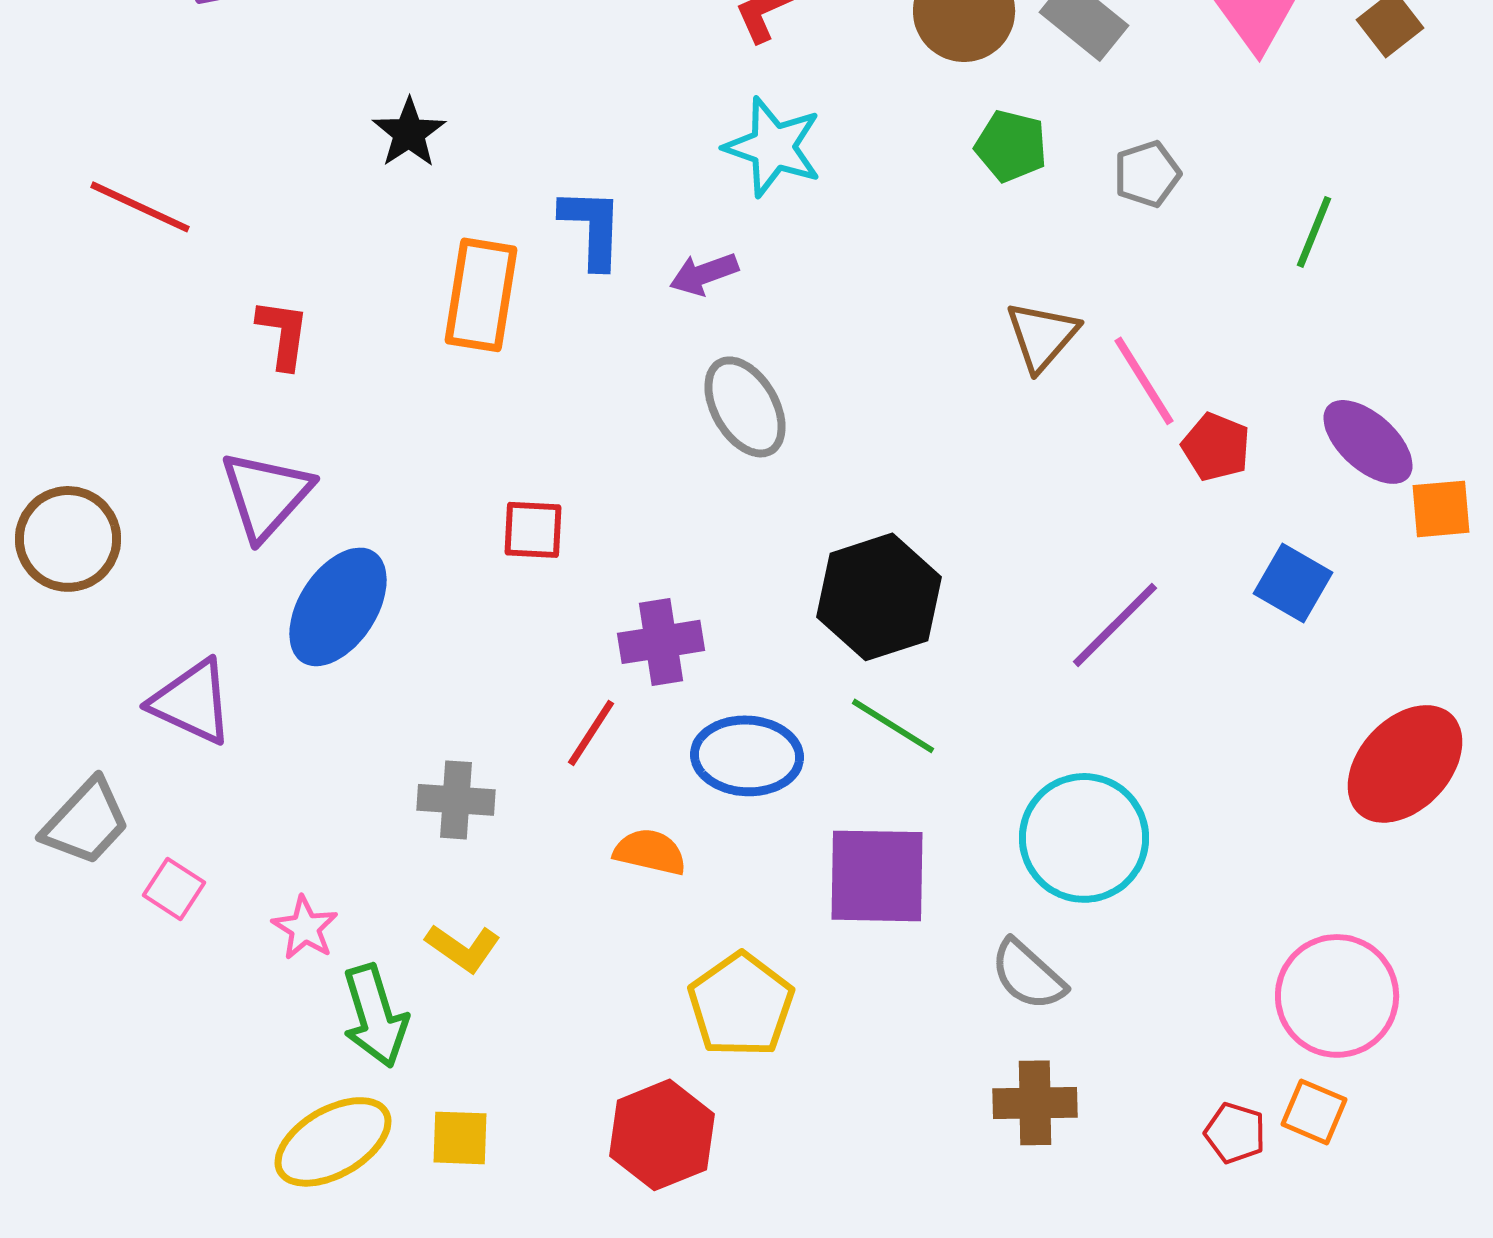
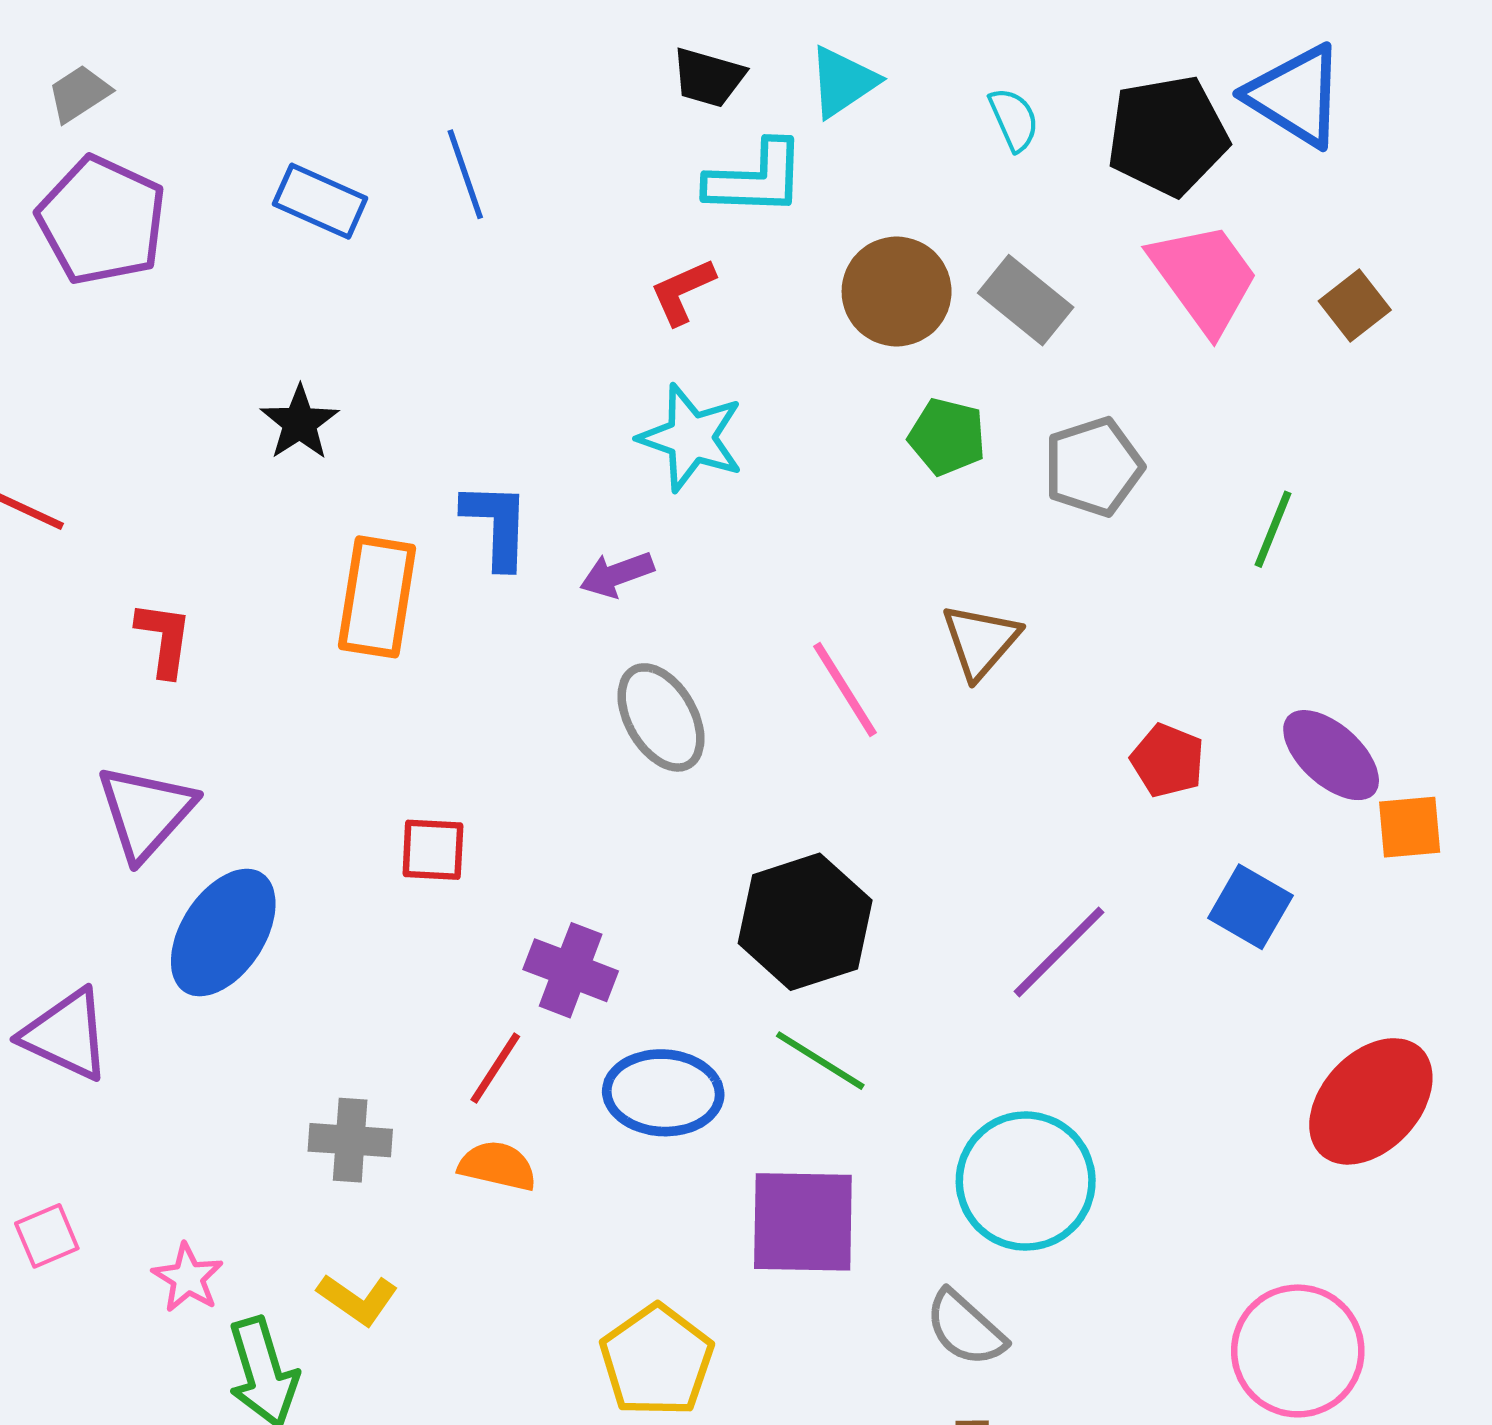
gray pentagon: (1147, 174) -> (1093, 467), size x1.4
pink line: (1144, 381) -> (845, 689), moved
purple cross: (661, 642) -> (571, 970), turned 30
orange semicircle: (650, 852) -> (498, 1166), moved
pink square: (174, 889) -> (47, 1236), turned 34

